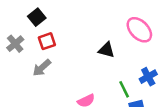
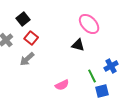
pink ellipse: (139, 30) -> (89, 24), moved
red square: (47, 41) -> (31, 38), turned -32

